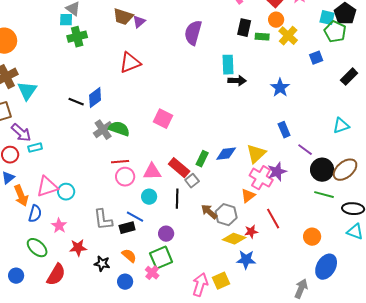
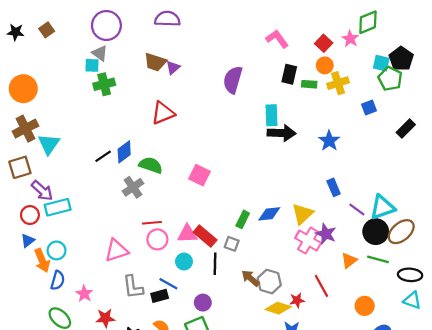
yellow cross: (288, 36) -> (338, 83), turned 30
black arrow: (237, 81) -> (282, 133), size x1.4
black line: (76, 102) -> (103, 156), turned -56
cyan triangle: (341, 126) -> (382, 207), moved, size x1.4
green semicircle: (119, 129) -> (151, 165), moved
cyan rectangle: (35, 148) -> (58, 207), size x1.6
red rectangle: (179, 168) -> (205, 236), moved
purple star: (277, 172) -> (326, 234), turned -30
gray square: (192, 181) -> (232, 244), turned -32
pink triangle: (47, 187) -> (116, 250), moved
cyan circle: (66, 192) -> (57, 250), moved
orange triangle: (248, 196) -> (349, 260), moved

